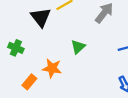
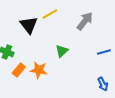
orange rectangle: (29, 82) -> (19, 70), moved

